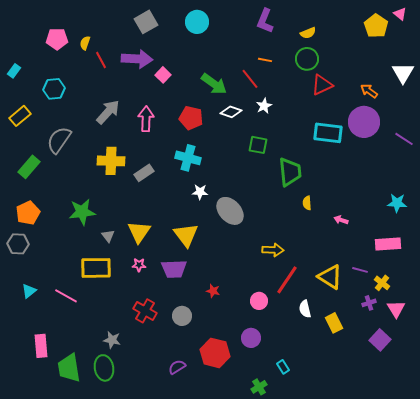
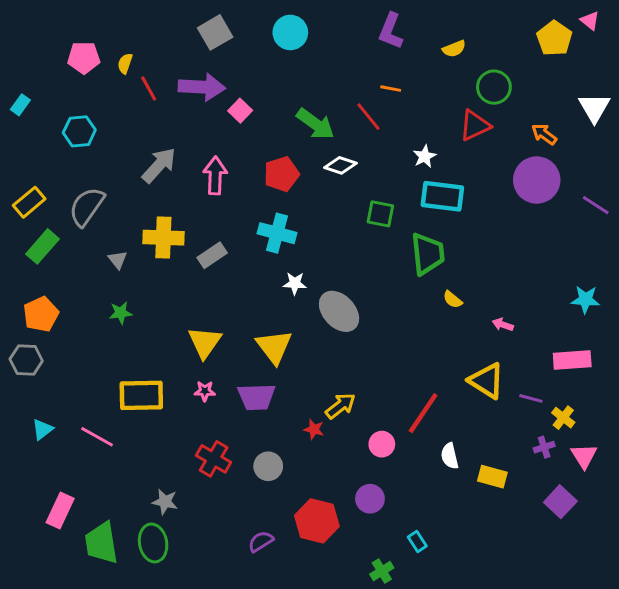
green circle: (307, 59) -> (494, 87), moved
white star: (264, 106) -> (425, 156), moved
yellow rectangle: (20, 116) -> (29, 202), moved
red pentagon: (191, 118) -> (281, 174), turned -30
cyan rectangle: (328, 133) -> (442, 196), moved
yellow semicircle: (307, 203) -> (453, 300), turned -48
green star: (82, 212) -> (121, 313), size x0.6
gray triangle: (108, 236) -> (118, 260), moved
yellow arrow: (273, 250) -> (340, 406), moved, turned -40
yellow triangle: (330, 277) -> (487, 381), moved
yellow rectangle: (334, 323) -> (492, 477), turned -48
pink rectangle: (41, 346) -> (60, 511), turned 30

